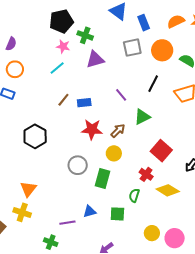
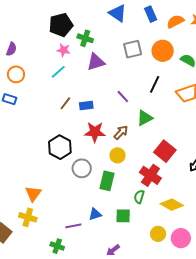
blue rectangle: (144, 23) -> (151, 14), moved
black hexagon: (35, 136) -> (60, 147), moved
red cross: (146, 174) -> (150, 175), size x1.5
yellow diamond: (168, 190) -> (172, 205), moved

